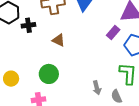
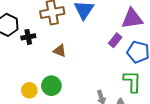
yellow circle: (11, 79) -> (29, 90), moved

